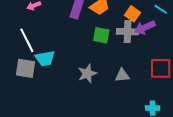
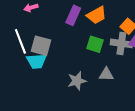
gray square: (25, 68) -> (41, 46), moved
gray triangle: (122, 75) -> (106, 74), moved

